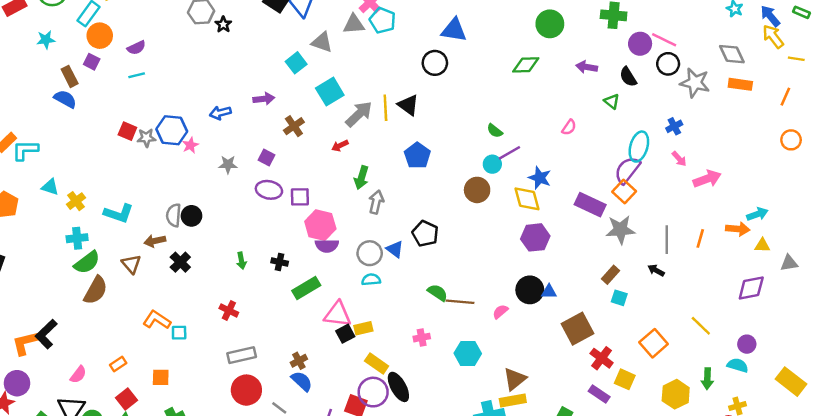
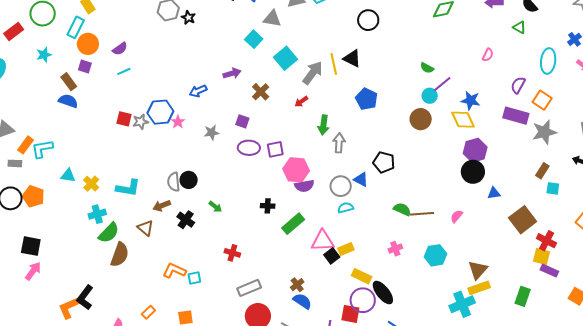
purple semicircle: (627, 170) -> (518, 85), moved, size x0.7
green arrow: (241, 261) -> (215, 207), moved, turned -32
black circle: (530, 290) -> (473, 172), moved
yellow square: (625, 379) -> (542, 257), moved

